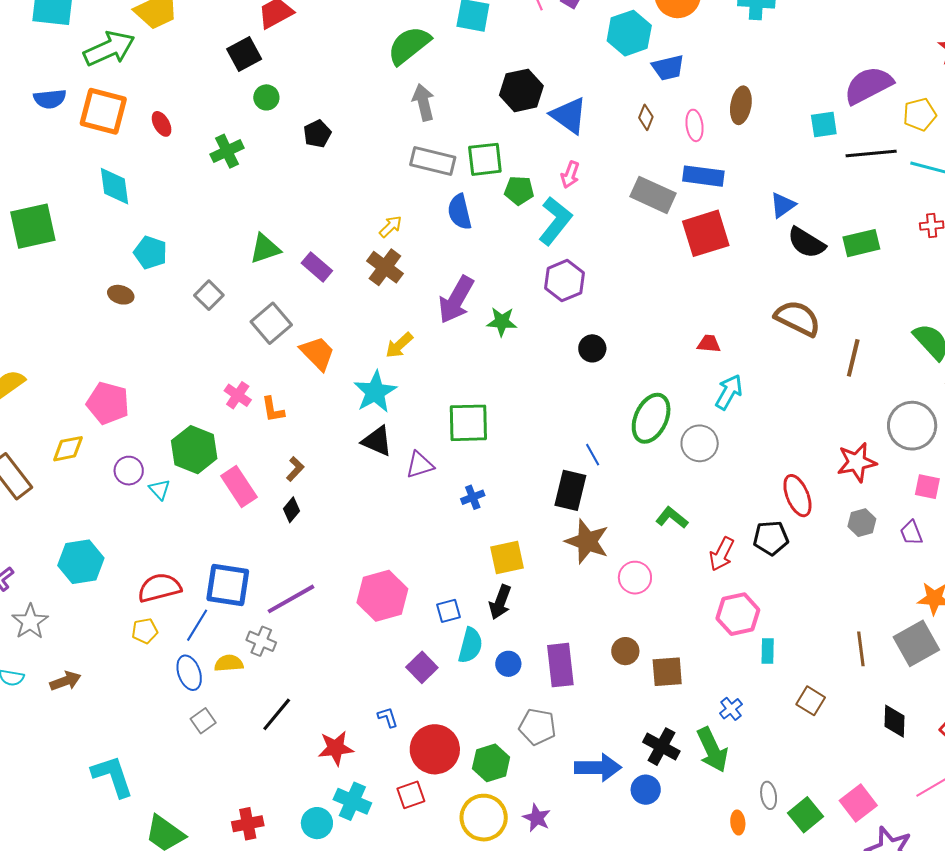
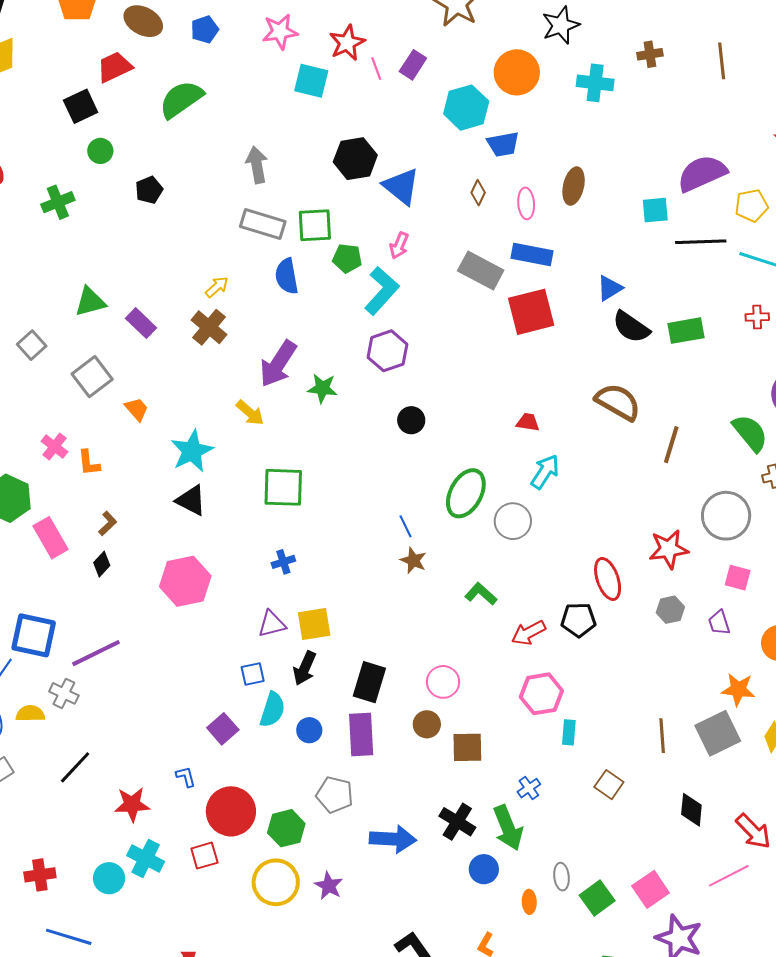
green semicircle: (409, 45) -> (181, 99), moved
yellow arrow: (399, 345) -> (250, 413), moved, turned -100
orange trapezoid: (317, 353) -> (137, 409), size x0.7
purple triangle: (420, 465) -> (272, 624), moved
black rectangle: (570, 490) -> (369, 682), moved
brown star: (587, 541) -> (413, 560), moved, size x0.6
red arrow: (722, 554) -> (529, 633), turned 32
pink circle: (635, 578) -> (443, 682), moved
pink hexagon: (382, 596) -> (185, 581), moved
blue circle: (646, 790) -> (484, 869), moved

